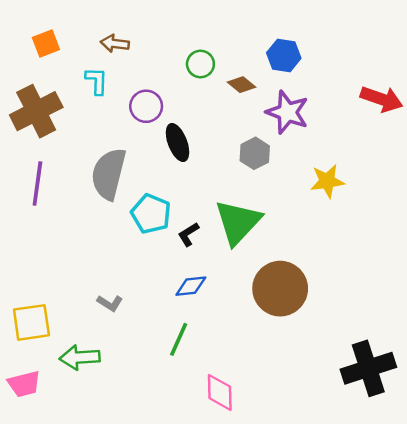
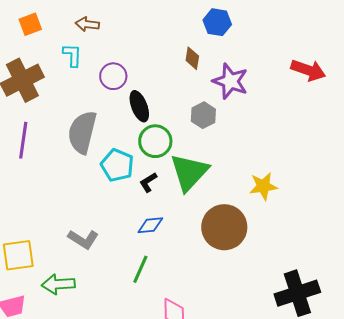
blue hexagon: (284, 56) -> (217, 22), moved
green circle: (200, 64) -> (155, 141), moved, size x1.4
brown diamond: (242, 85) -> (192, 58), turned 60
yellow star: (327, 181) -> (263, 186), moved
gray L-shape: (110, 303) -> (83, 239), size x1.4

